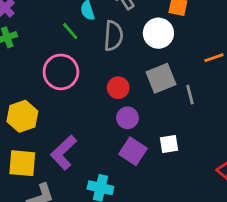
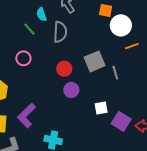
white circle: (158, 33) -> (121, 25), moved
pink circle: (61, 72) -> (23, 58), size x0.6
purple square: (133, 151) -> (121, 121), moved

